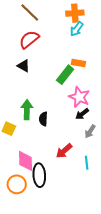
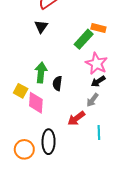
black triangle: (24, 66) -> (41, 27), turned 32
gray arrow: (90, 131) -> (92, 100), moved
pink diamond: (26, 161) -> (36, 103), moved

